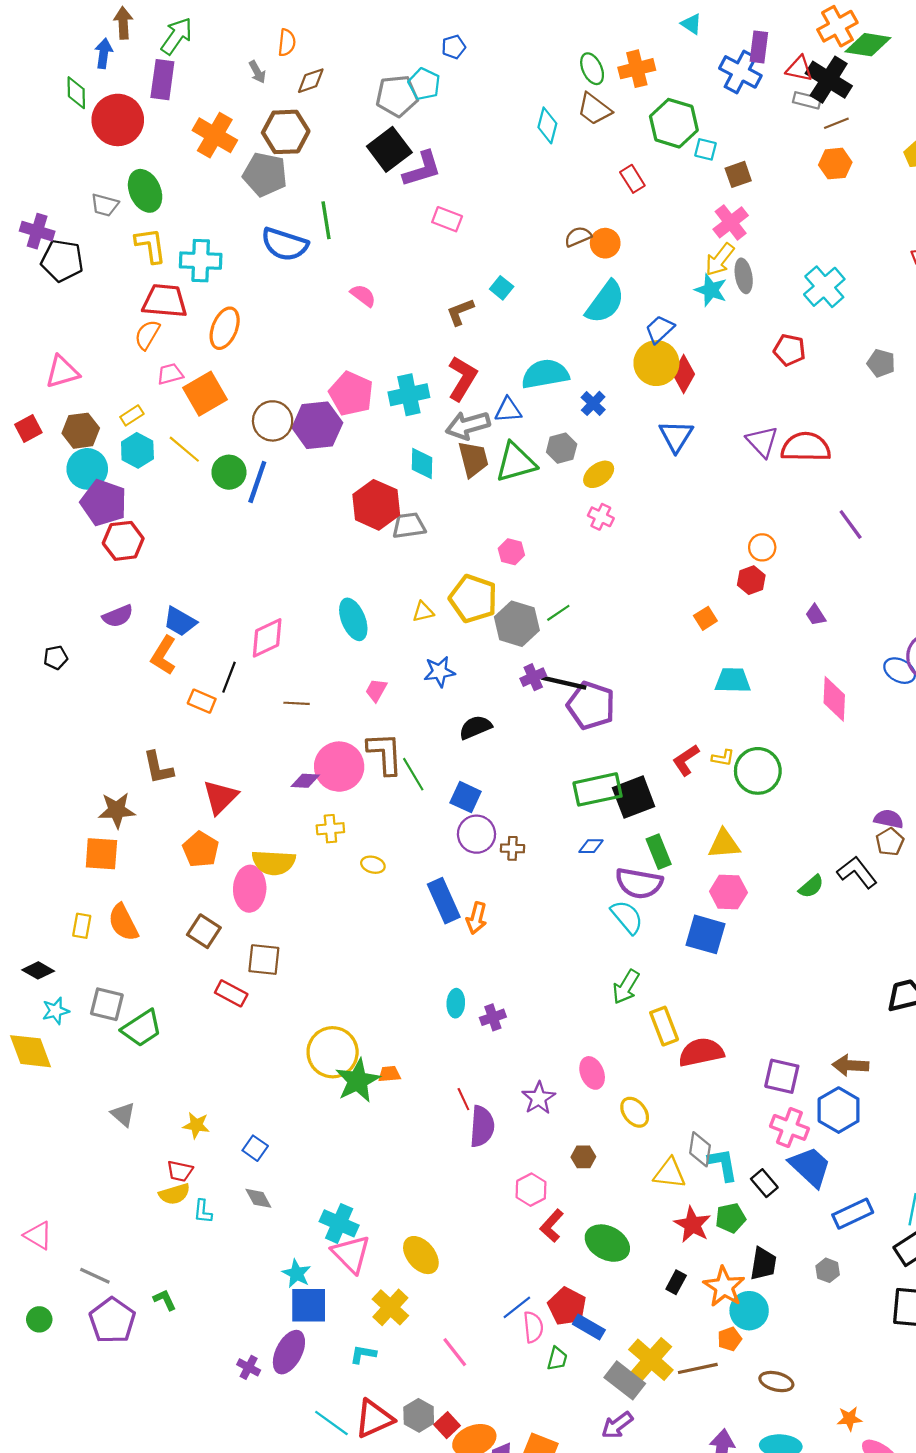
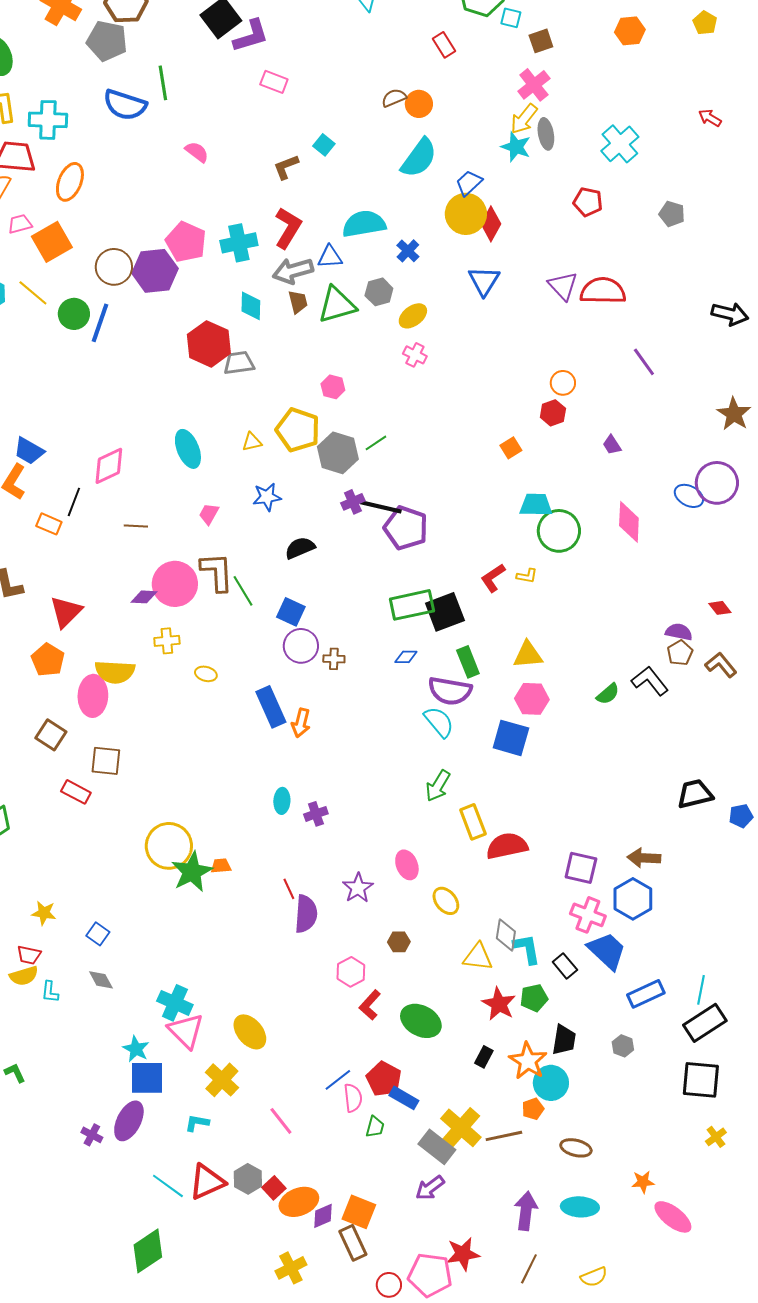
brown trapezoid: (473, 459) -> (298, 302), size x0.7
green circle: (758, 771) -> (559, 531), moved

